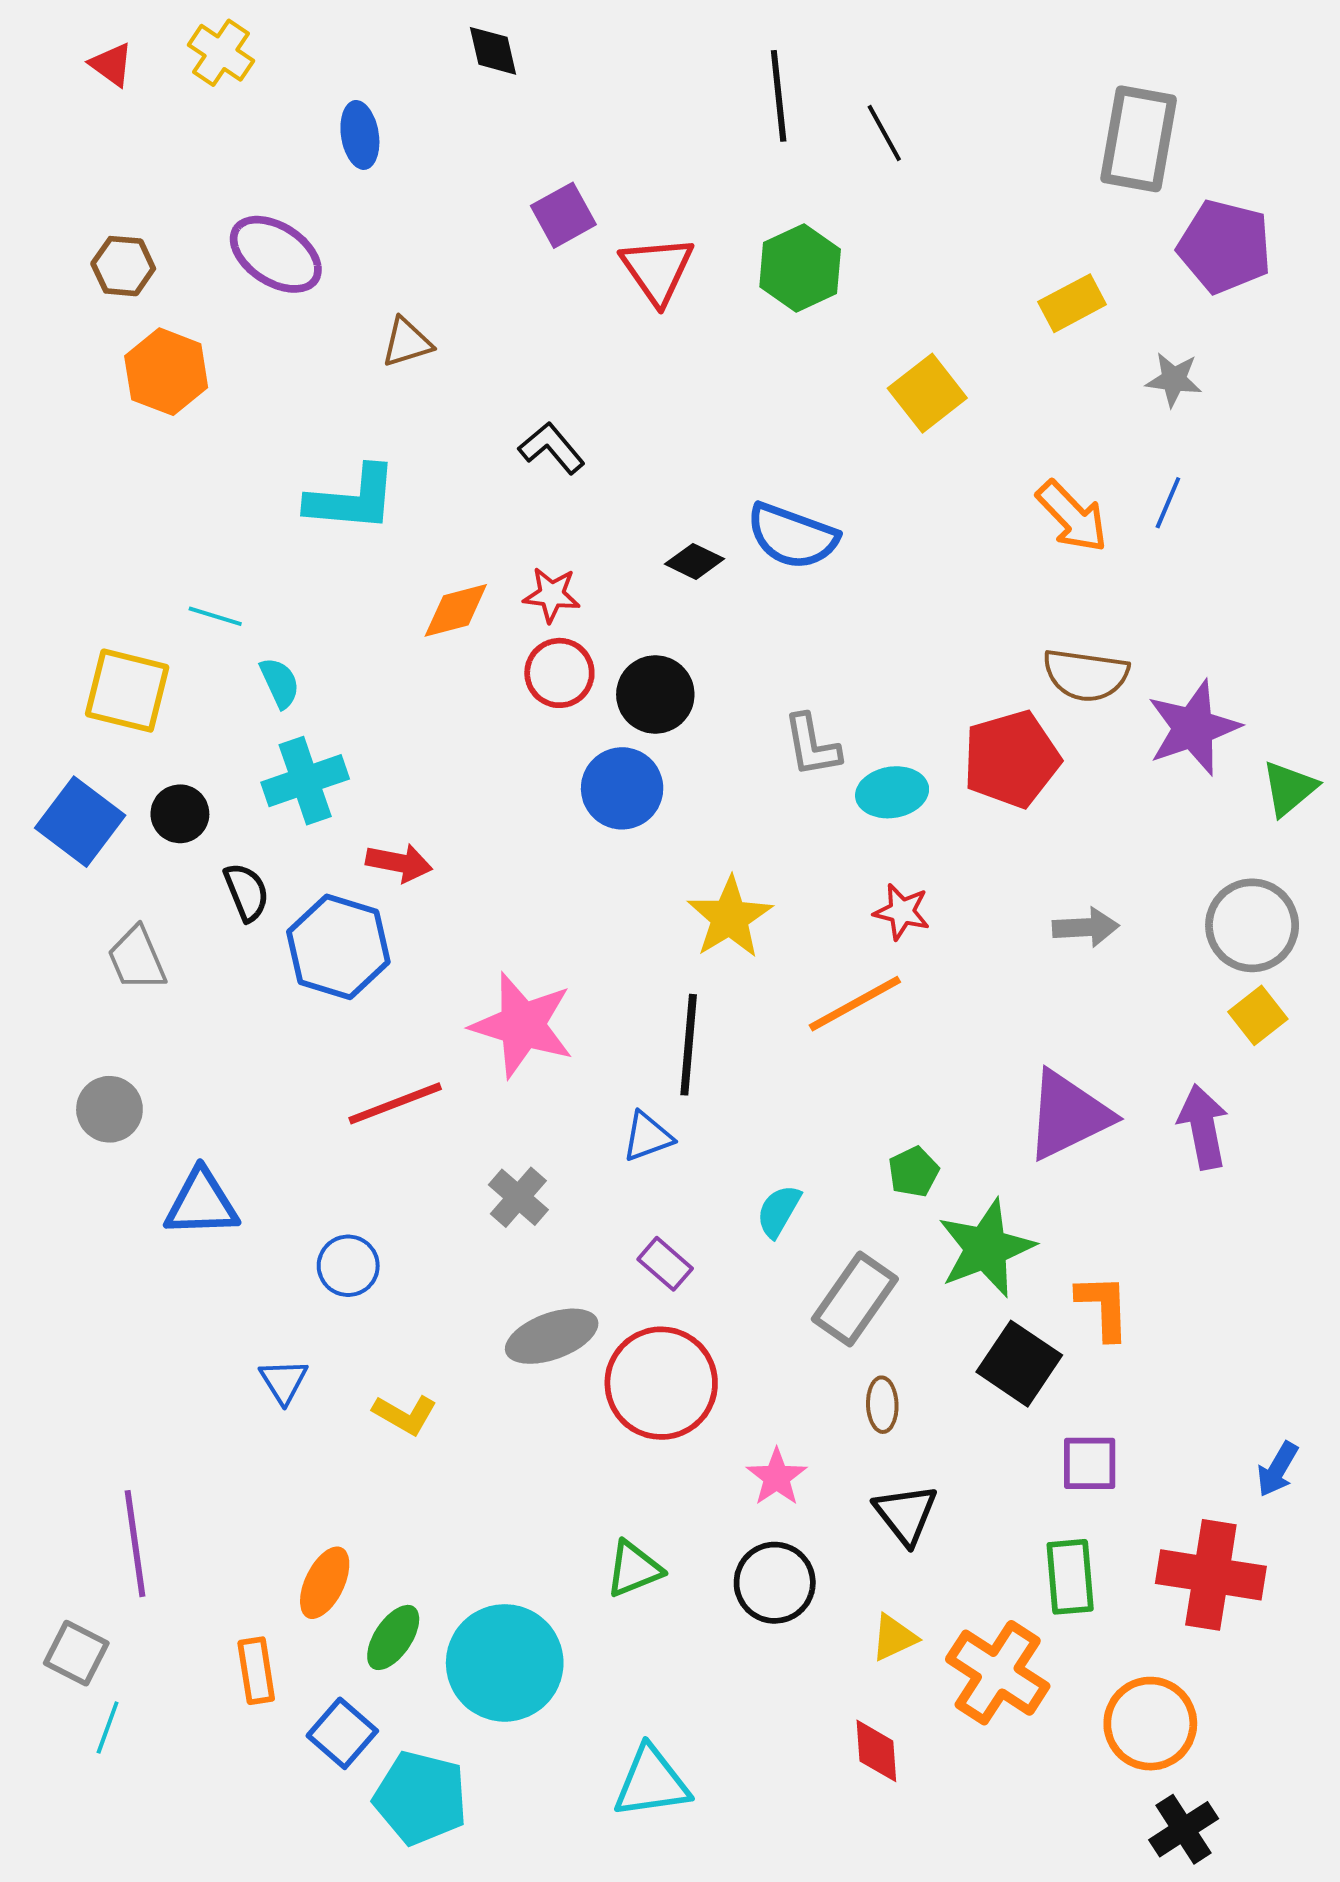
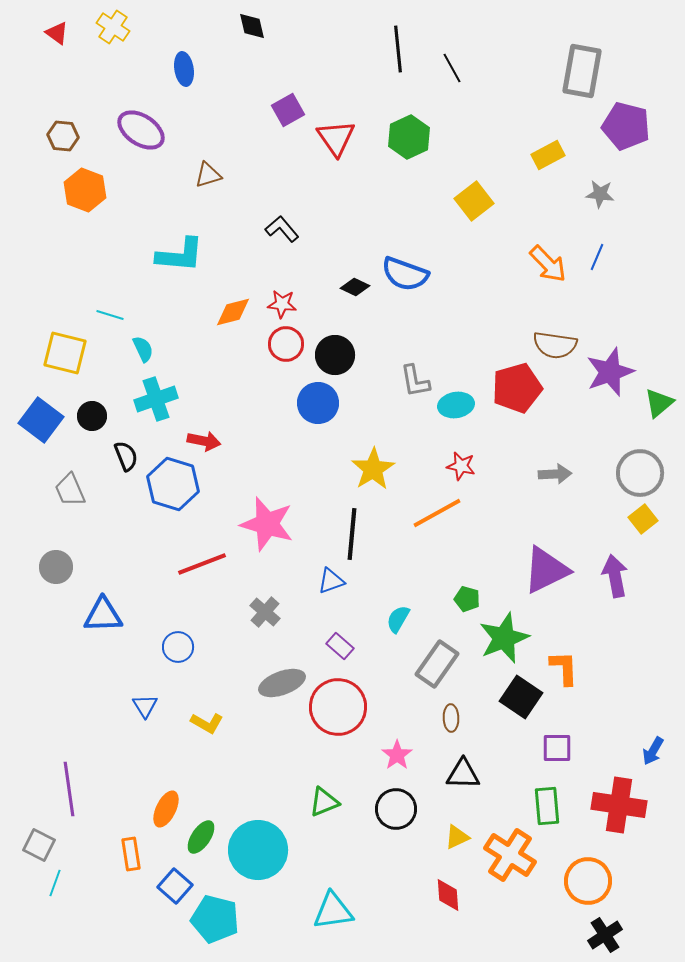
green pentagon: (914, 1172) -> (467, 599), turned -30
black triangle: (906, 1514) -> (463, 774), turned -51

